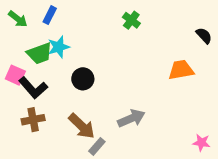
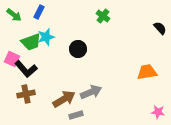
orange trapezoid: (181, 70) -> (147, 72), moved
black circle: (83, 79) -> (78, 49), moved
gray arrow: (131, 118) -> (91, 92), moved
brown arrow: (82, 126) -> (64, 99), turned -75
gray rectangle: (97, 146) -> (76, 115), turned 32

